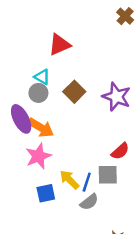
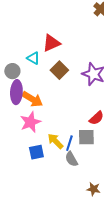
red triangle: (59, 45) -> (51, 43), moved
gray circle: (38, 93) -> (12, 71), moved
purple ellipse: (21, 119) -> (16, 92), turned 30
gray semicircle: (89, 202) -> (71, 159), turned 98

